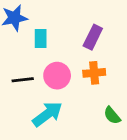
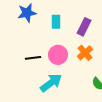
cyan rectangle: (41, 38) -> (56, 22), moved
orange cross: (94, 73) -> (85, 53), turned -35

